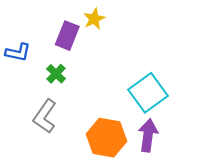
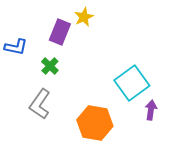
purple arrow: (148, 135) -> (151, 110), moved, size x0.7

